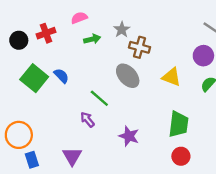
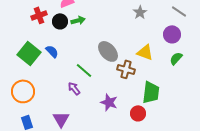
gray star: (122, 30) -> (140, 12), moved
black circle: (19, 40) -> (60, 21), moved
brown cross: (140, 47) -> (126, 69), moved
orange circle: (19, 135) -> (23, 91), moved
red circle: (181, 156) -> (138, 113), moved

